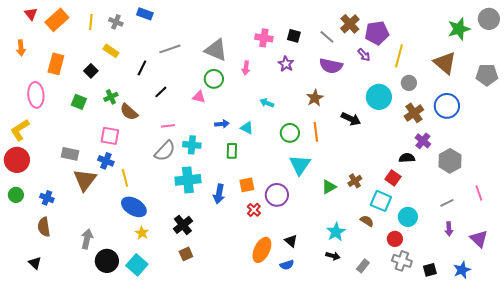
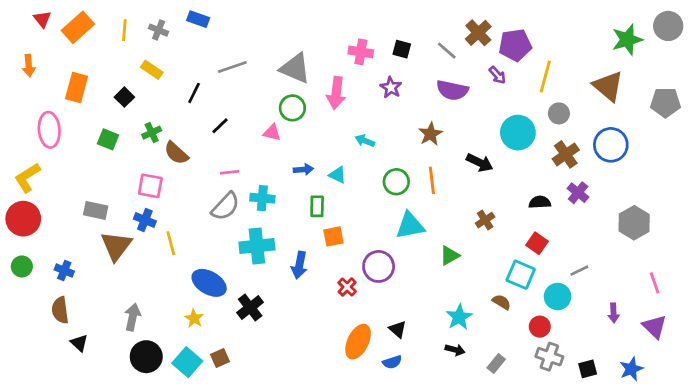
pink arrow: (246, 68) -> (336, 93), size x1.6
black semicircle: (407, 158) -> (540, 202), moved
gray hexagon: (450, 161) -> (634, 223), moved
cyan triangle: (300, 165) -> (410, 225), turned 45
brown cross: (355, 181) -> (485, 220), moved
orange square: (247, 185) -> (333, 236), moved
pink line: (479, 193) -> (655, 283), moved
gray line: (447, 203) -> (579, 271), moved
blue ellipse: (134, 207) -> (209, 283), moved
gray arrow: (87, 239) -> (133, 317), moved
brown square: (186, 254) -> (220, 358), moved
black triangle: (35, 263) -> (79, 343), moved

